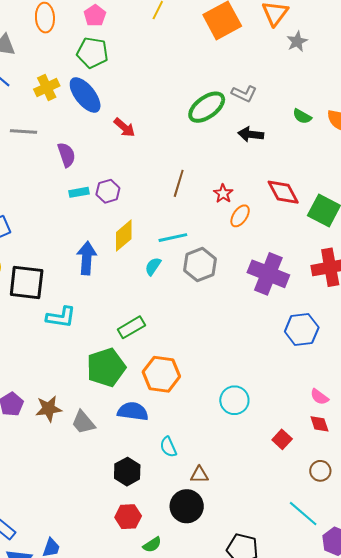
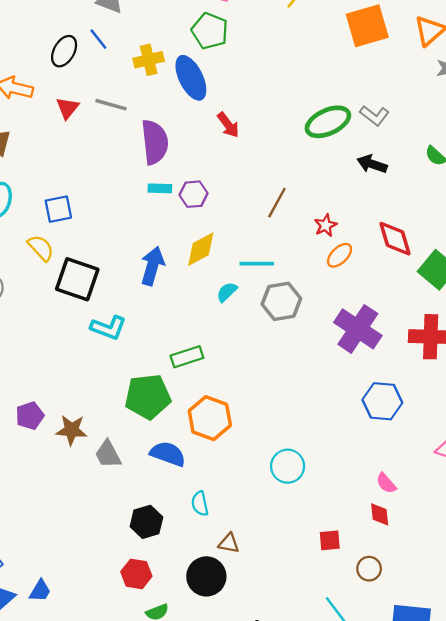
purple semicircle: (66, 155) -> (155, 142), size x1.5
red square: (282, 439) -> (330, 540), moved, turned 30

